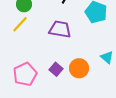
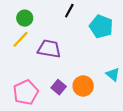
purple trapezoid: (60, 29) -> (49, 49), moved

